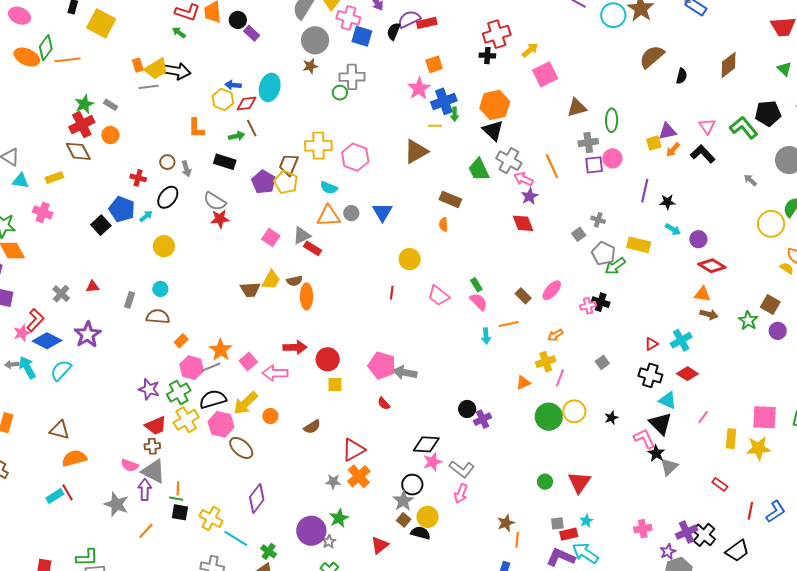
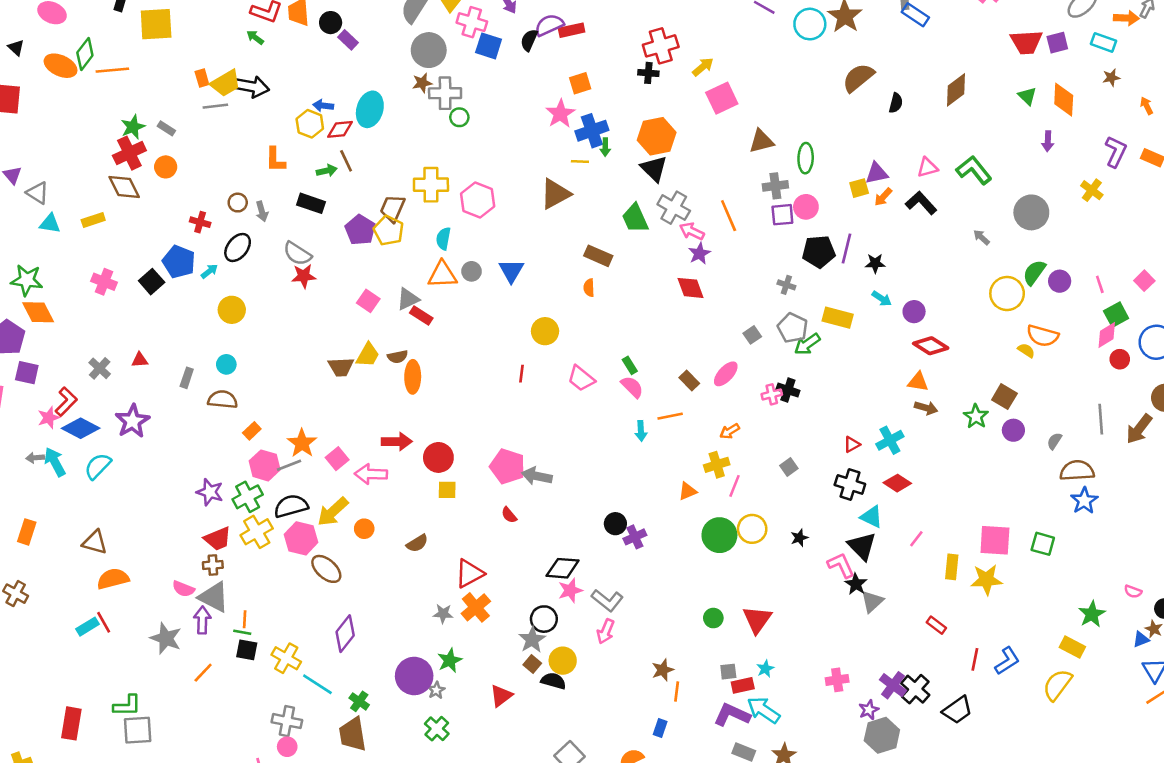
yellow square: (101, 23) -> (156, 24), turned -32
gray cross: (352, 77) -> (445, 93), moved
black pentagon: (768, 113) -> (819, 252), moved
pink triangle: (707, 126) -> (927, 168), turned 48
cyan semicircle: (329, 188) -> (443, 239), turned 78
pink cross: (43, 212) -> (104, 282), moved
gray square: (579, 234) -> (752, 335), moved
purple cross: (687, 532) -> (893, 685), turned -30

